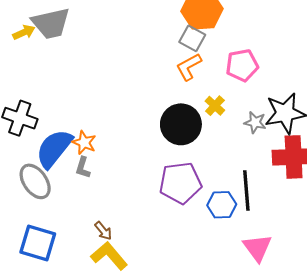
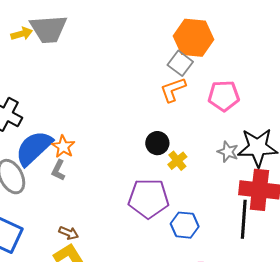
yellow cross: (215, 106) -> (177, 161), moved
black circle: (181, 124) -> (157, 143), size x0.6
black line: (246, 191) -> (244, 219), moved
brown arrow: (103, 231) -> (69, 233), turned -36

